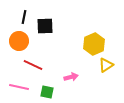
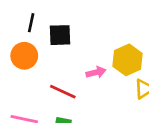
red line: (33, 65) -> (63, 92), moved
pink arrow: (71, 77) -> (96, 72), moved

